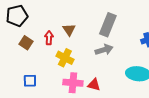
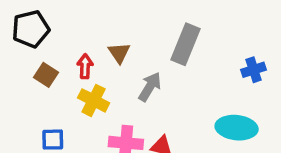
gray arrow: (104, 50) -> (150, 87), moved, turned -42
yellow cross: (65, 58) -> (94, 100), moved

